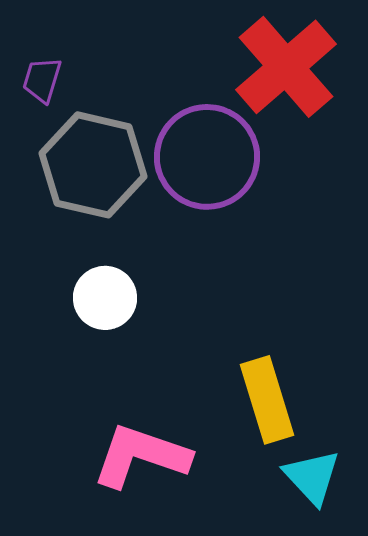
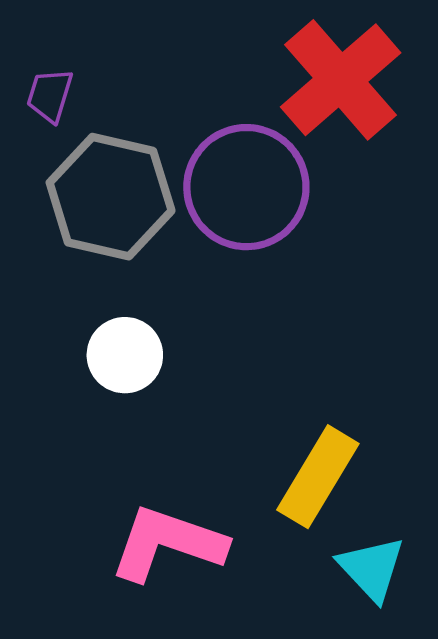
yellow rectangle: (267, 400) -> (318, 477), turned 48

